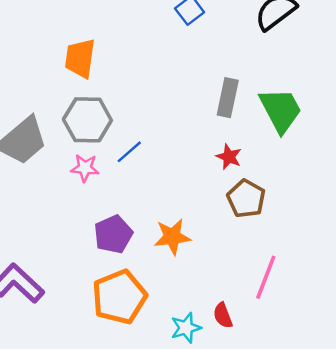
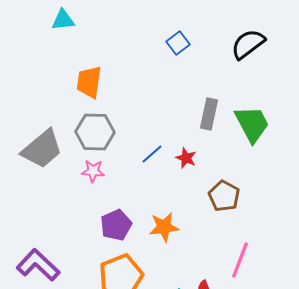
blue line: (129, 152) -> (152, 154), moved
red star: (229, 157) -> (186, 158), moved

